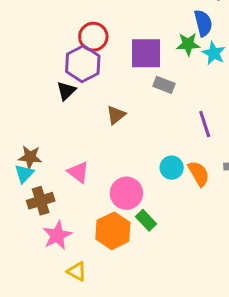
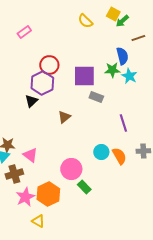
pink triangle: (78, 172) -> (30, 155), moved
orange hexagon: (113, 231) -> (48, 194), moved

